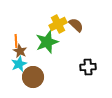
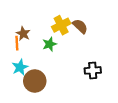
green star: (47, 42) -> (50, 44), size x0.6
brown star: (20, 51) -> (23, 34), moved

